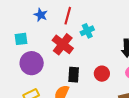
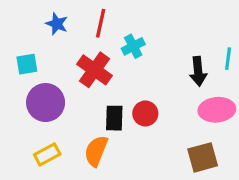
red circle: (102, 74) -> (145, 113), moved

